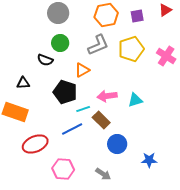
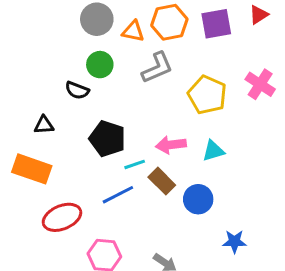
purple square: (137, 16) -> (216, 24), size x1.5
yellow pentagon: (131, 49) -> (207, 95), moved, turned -30
orange triangle: (82, 70) -> (133, 31), moved, turned 42
blue circle: (117, 144) -> (198, 199), moved

